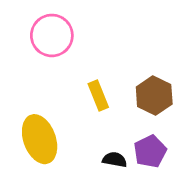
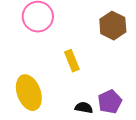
brown hexagon: (154, 95) -> (113, 26), moved

